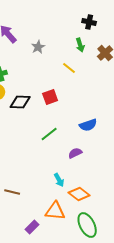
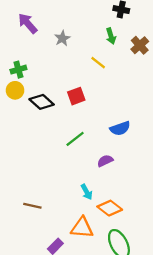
black diamond: (20, 102) -> (42, 102), turned 40

